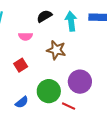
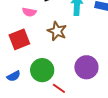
red square: (21, 65) -> (19, 39), size x1.5
purple circle: (80, 82) -> (86, 67), moved

